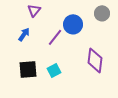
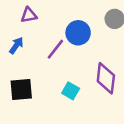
purple triangle: (34, 10) -> (29, 15), turned 40
cyan square: (54, 70) -> (71, 91), moved, turned -32

